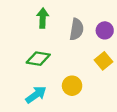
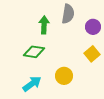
green arrow: (43, 18) -> (44, 25), moved
gray semicircle: (77, 29) -> (68, 14), moved

